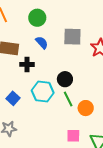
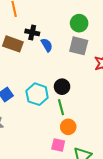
green circle: (37, 18) -> (79, 23), moved
black cross: (27, 64) -> (32, 32), moved
orange circle: (86, 108) -> (68, 127), moved

